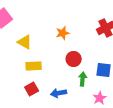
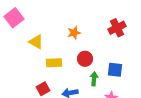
yellow rectangle: (34, 66) -> (54, 63), moved

